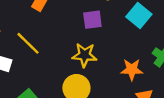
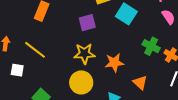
orange star: (132, 69) -> (114, 63), moved

